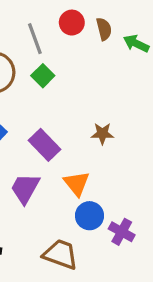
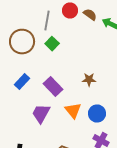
brown semicircle: (104, 29) -> (90, 14), turned -40
gray line: (35, 39) -> (47, 20), turned 30
blue circle: (90, 216) -> (97, 114), moved

